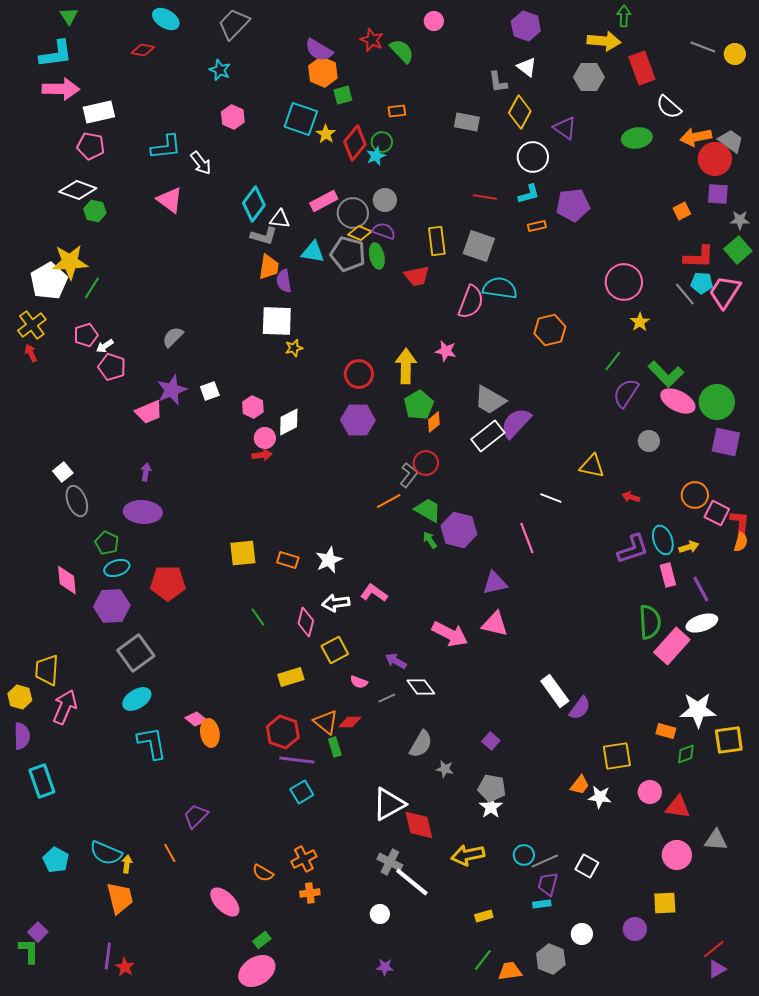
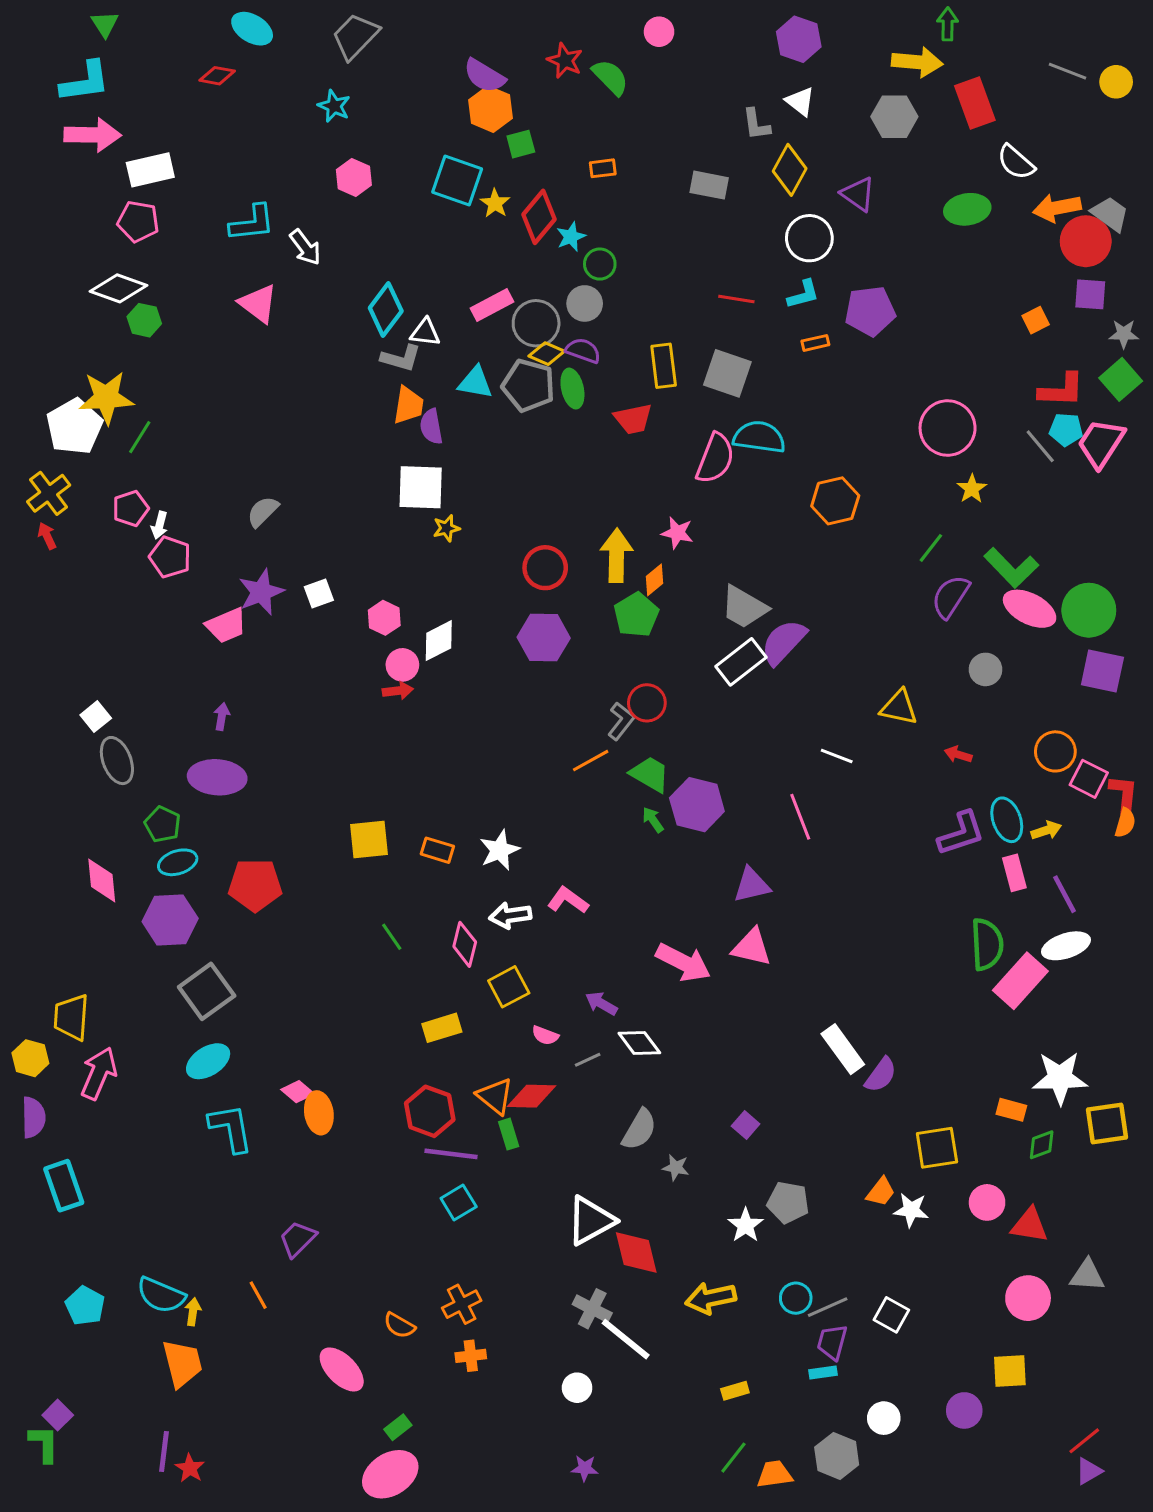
green circle: (382, 142) -> (600, 264), moved
white arrow: (105, 346) -> (159, 525), turned -42
orange diamond: (434, 422) -> (654, 580), moved
red diamond: (350, 722) -> (531, 1096), size x1.4
gray pentagon: (492, 788) -> (788, 1202), moved

